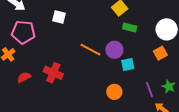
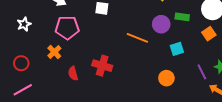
green rectangle: (130, 28) -> (182, 17), moved
purple circle: (114, 50) -> (161, 24), moved
red semicircle: (24, 77) -> (73, 73), turned -72

